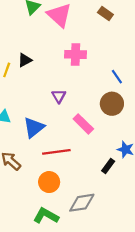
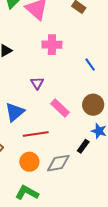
brown circle: (112, 104) -> (93, 105), moved
gray diamond: (82, 203) -> (58, 163), moved

